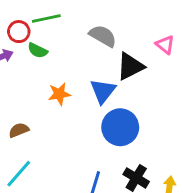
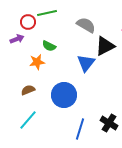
green semicircle: (38, 50) -> (49, 46), moved
orange star: (59, 94) -> (37, 62), moved
blue circle: (120, 127) -> (64, 95), moved

